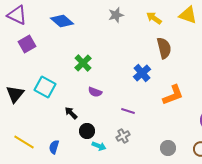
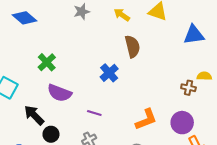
purple semicircle: (95, 92) -> (59, 93), size x1.6
orange L-shape: (173, 95) -> (146, 119), moved
black arrow: (71, 113) -> (34, 115), size x1.5

